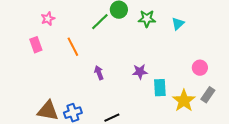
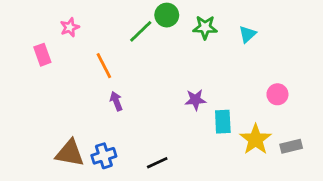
pink rectangle: (36, 45) -> (42, 55), moved
purple arrow: (99, 73) -> (116, 101), moved
gray rectangle: (208, 95) -> (291, 146), moved, turned 42

